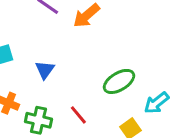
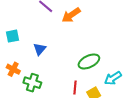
red line: (78, 115) -> (75, 88), moved, turned 40

